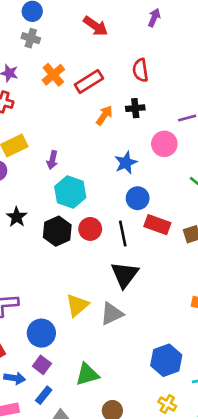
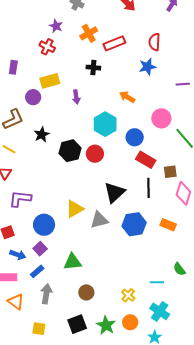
black cross: (135, 108) -> (93, 68), moved
orange arrow: (104, 115) -> (127, 97), moved, turned -105
pink circle: (164, 144) -> (161, 118), moved
purple arrow: (52, 160) -> (76, 97), turned -32
blue star: (126, 163) -> (147, 67), moved
cyan hexagon: (70, 192) -> (105, 124), moved
black line: (123, 234) -> (149, 188), moved
blue hexagon: (166, 360) -> (134, 224), moved

